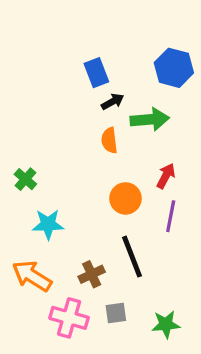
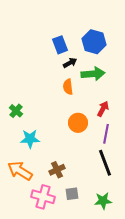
blue hexagon: (174, 68) -> (94, 42), moved
black line: (132, 257) -> (105, 163), moved

